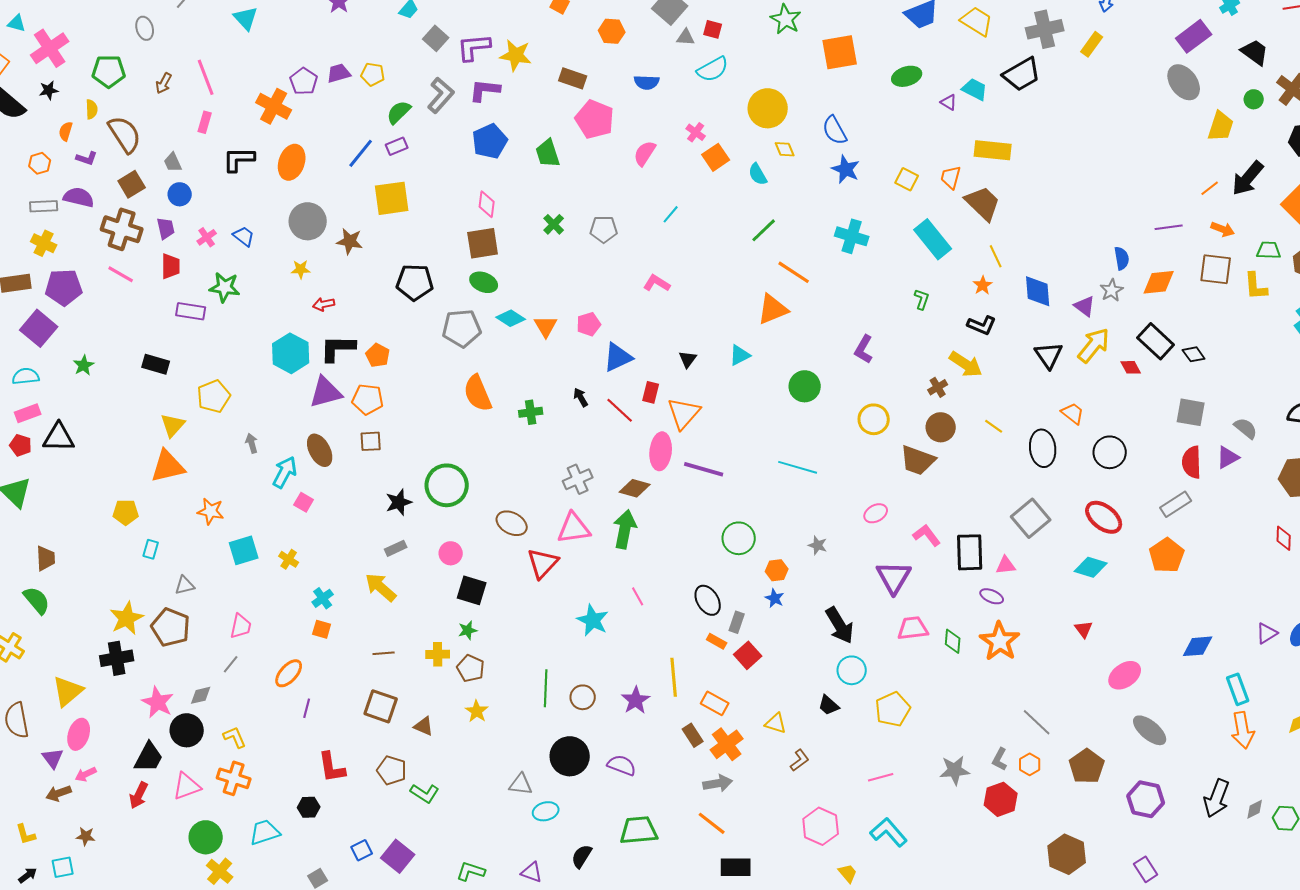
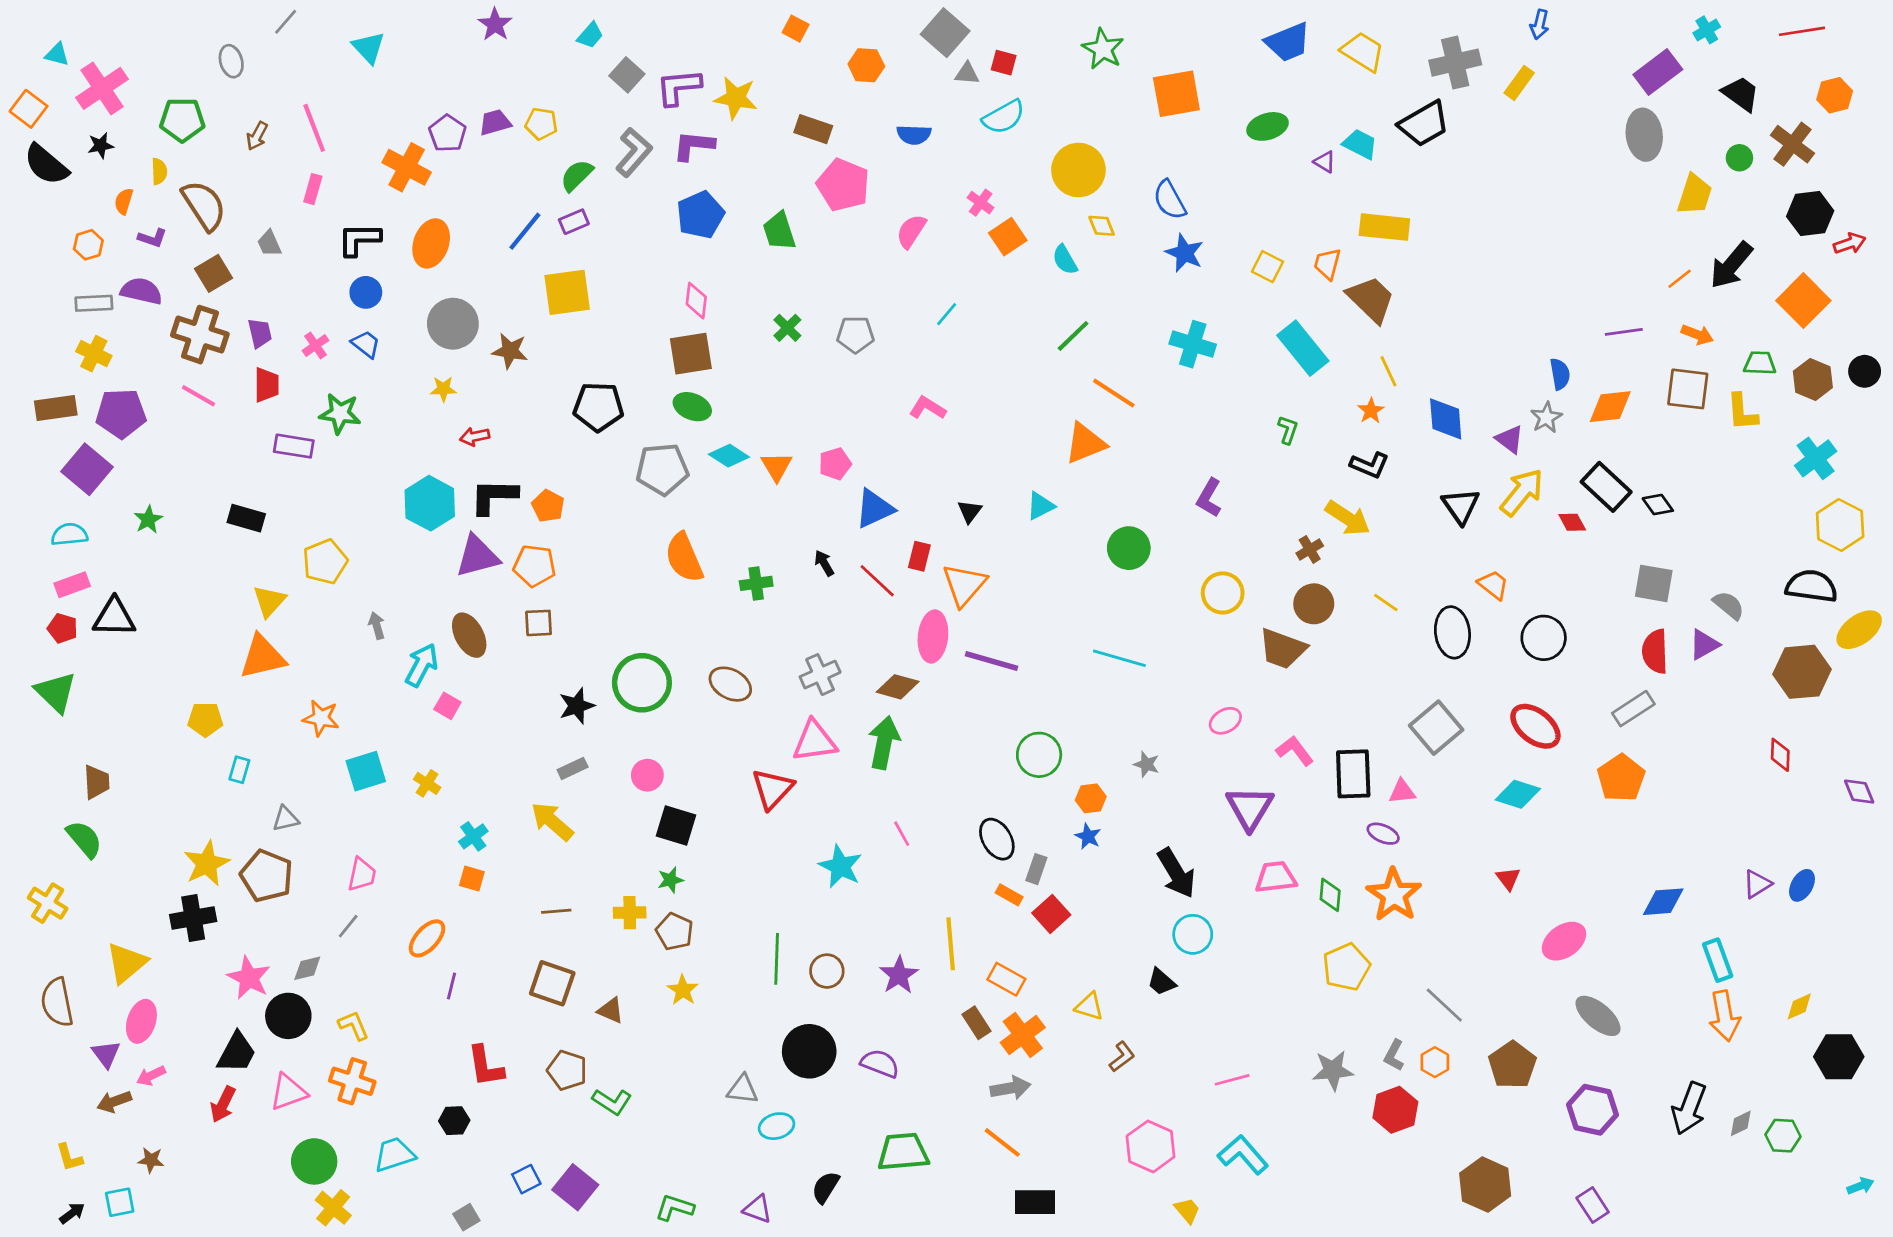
gray ellipse: (1184, 82) -> (1644, 135), turned 30
blue circle: (180, 194) -> (366, 292), moved
brown ellipse: (512, 523) -> (730, 684), moved
yellow pentagon: (893, 709) -> (1346, 967), moved

